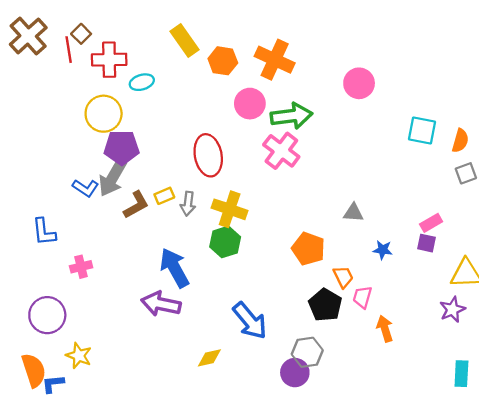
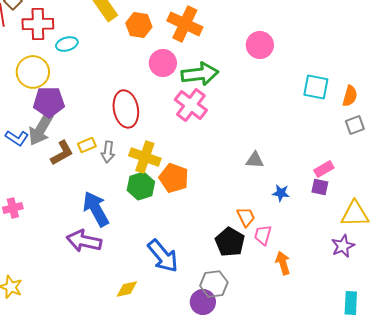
orange pentagon: (308, 249) -> (174, 178), moved

